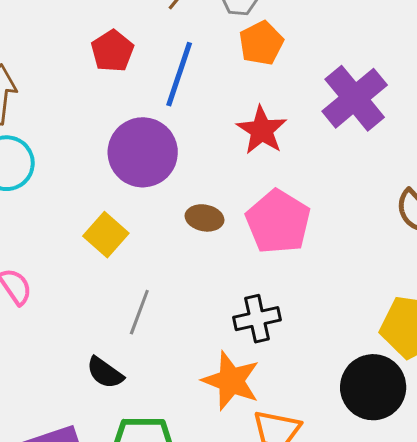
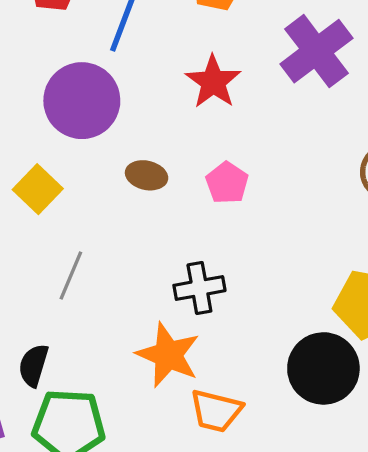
pink pentagon: (278, 222) -> (227, 183), size x0.6
black semicircle: (105, 373) -> (34, 365), moved, turned 69

